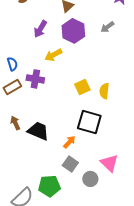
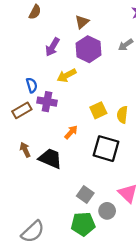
blue semicircle: (12, 64) -> (32, 85), moved
orange arrow: (69, 142) -> (71, 132), moved
green pentagon: (49, 186) -> (83, 224), moved

